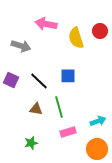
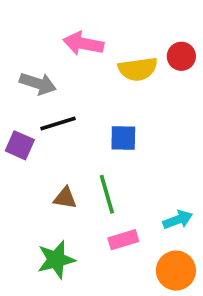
yellow semicircle: (76, 38) -> (138, 69), turned -80
black line: (39, 81) -> (58, 123), moved, turned -60
green star: (31, 143) -> (56, 260), size x1.5

